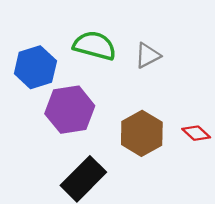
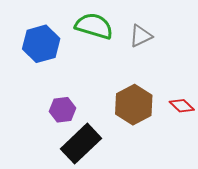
purple hexagon: (70, 110) -> (62, 110), moved, size x0.6

